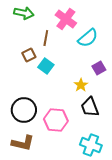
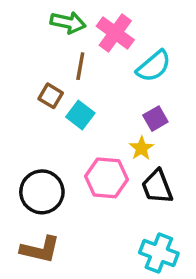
green arrow: (24, 13) -> (68, 23), moved
brown square: (29, 55) -> (51, 96), turned -32
purple square: (99, 68) -> (155, 119), moved
pink hexagon: (56, 120) -> (107, 178), moved

